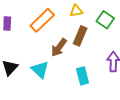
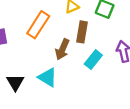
cyan rectangle: (83, 76) -> (93, 60), moved, turned 66

